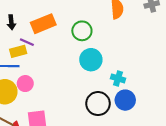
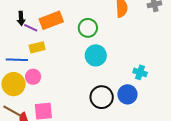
purple line: (27, 42) -> (31, 28), moved
yellow rectangle: (18, 51) -> (37, 47), moved
cyan cross: (118, 78) -> (140, 72), moved

